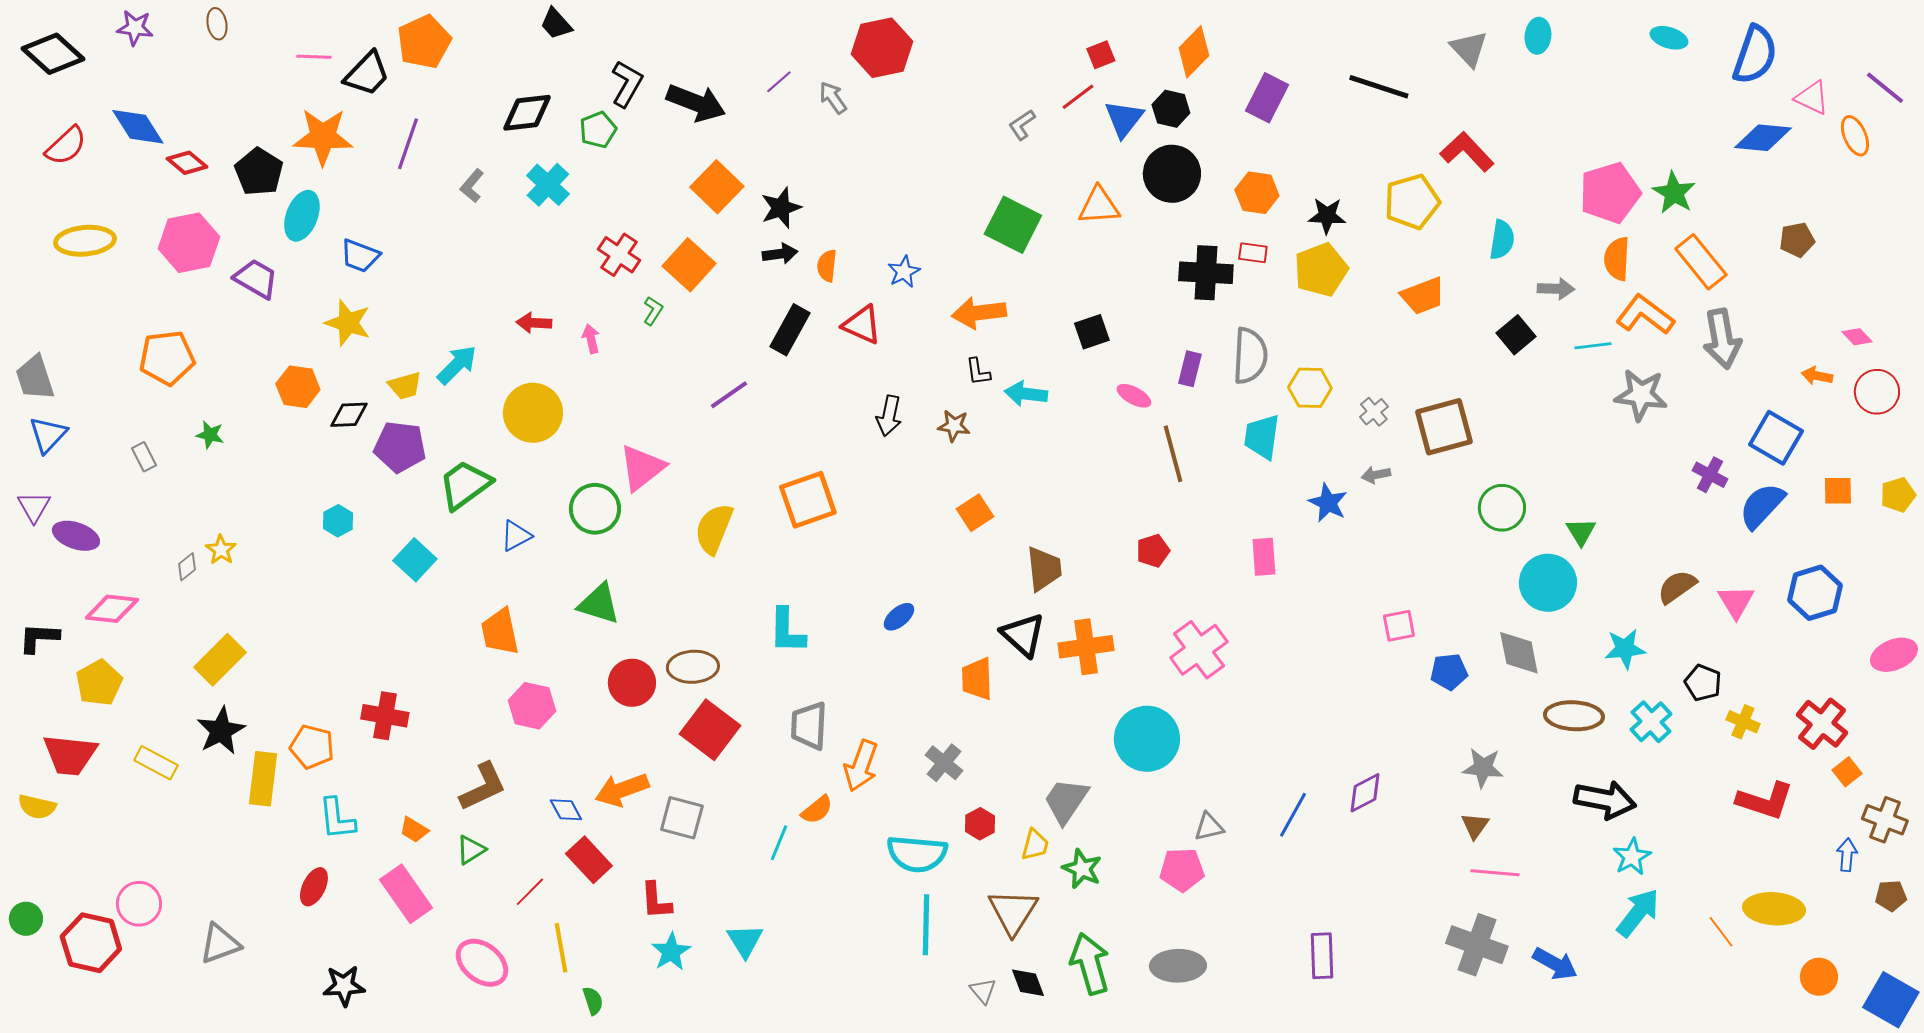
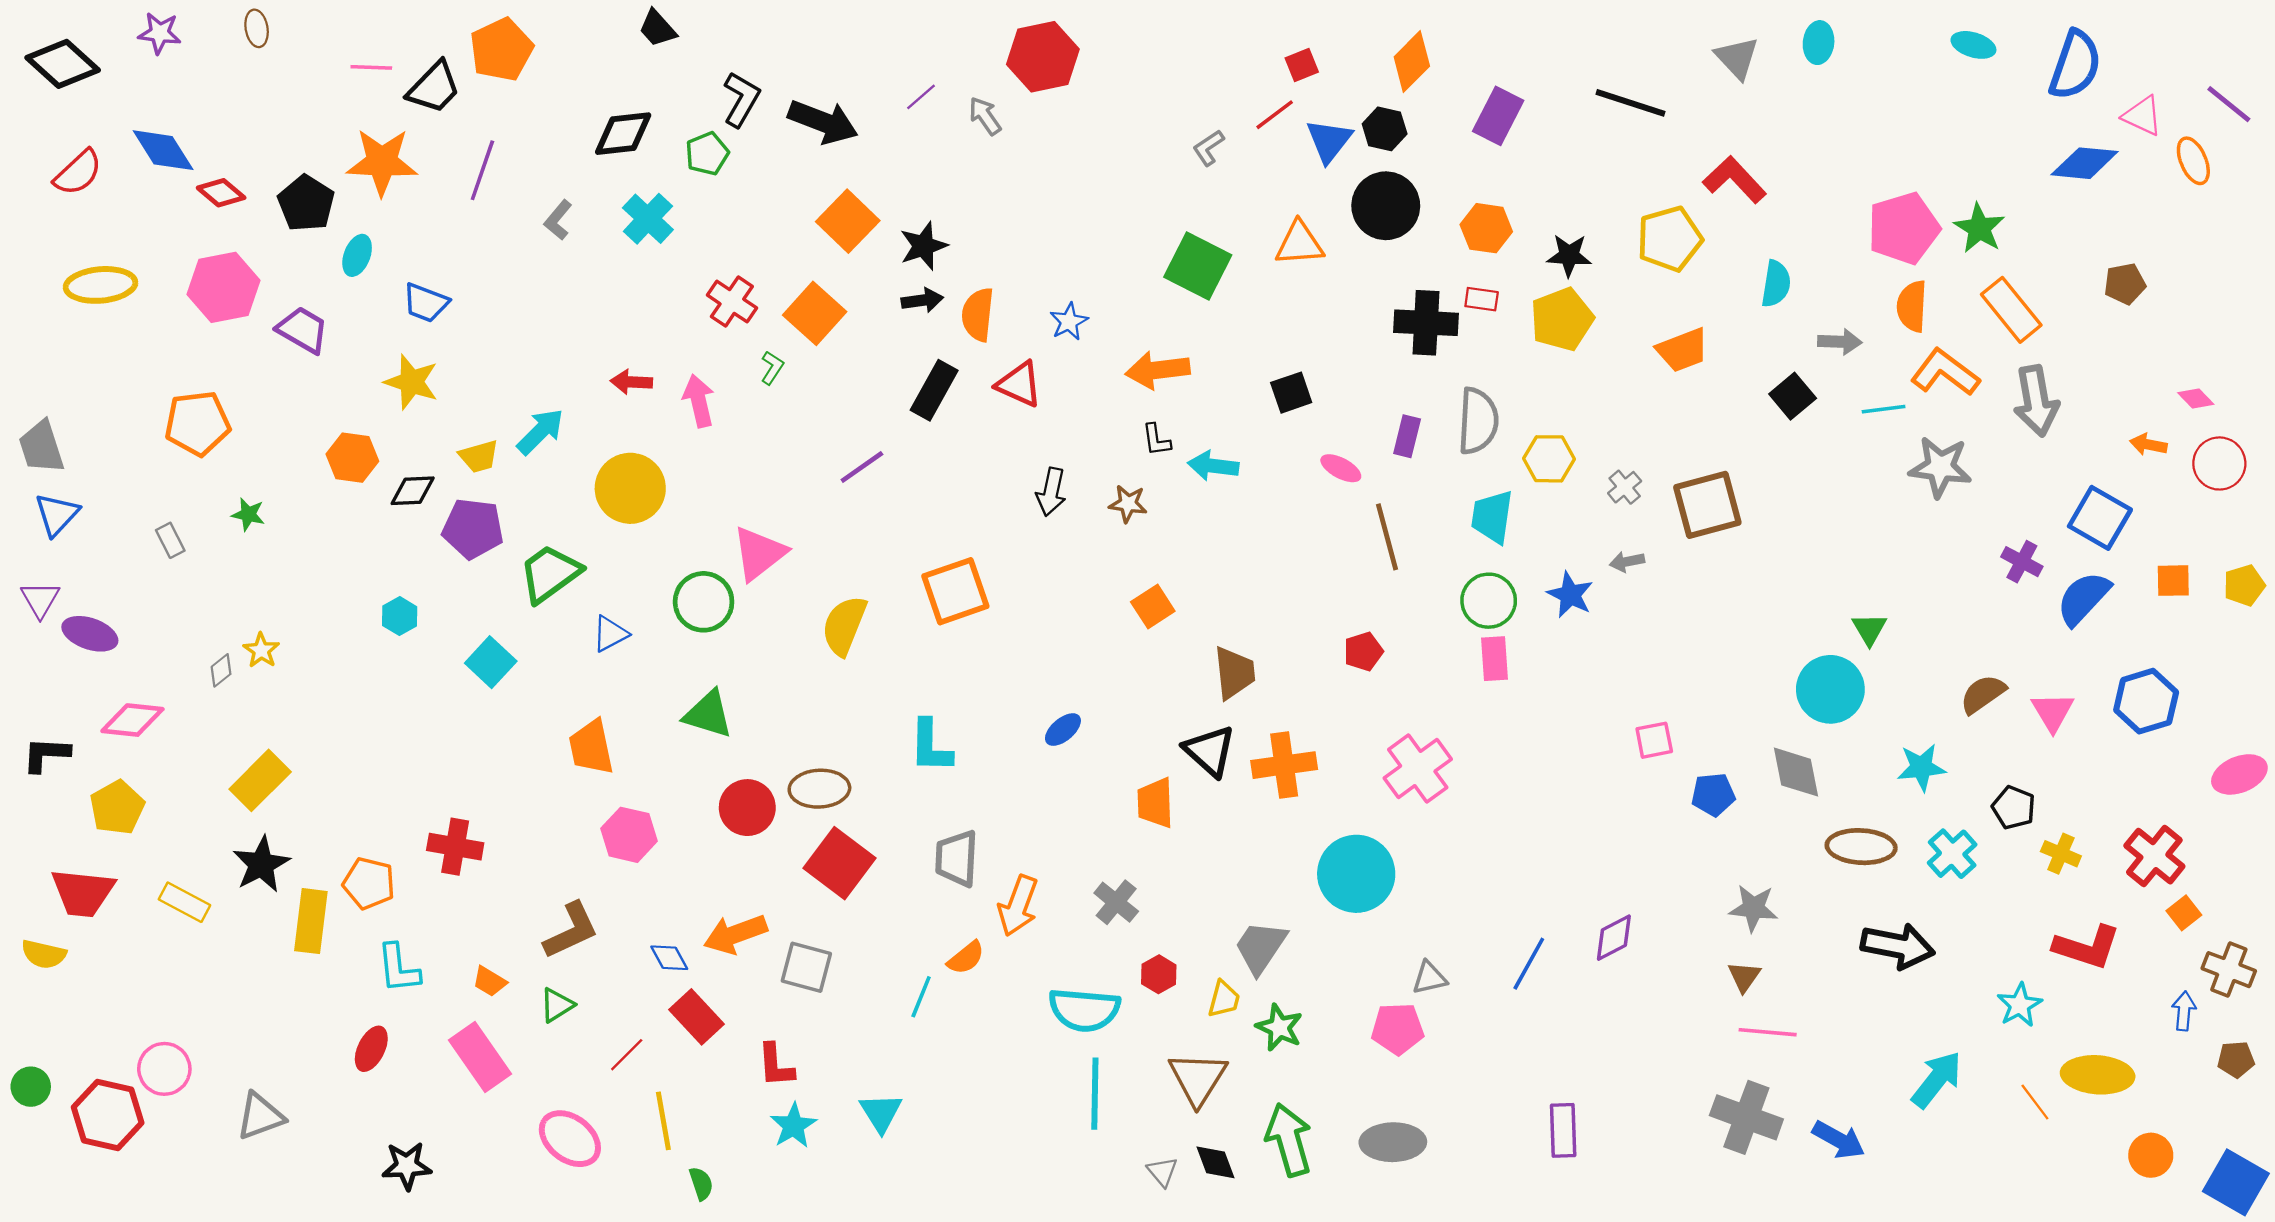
cyan ellipse: (302, 216) -> (357, 255), size x0.7
orange semicircle: (827, 266) -> (978, 315), size x1.4
pink arrow: (591, 339) -> (699, 401), size x1.5
green circle: (1502, 508) -> (1489, 601), moved
cyan star: (1632, 857) -> (2020, 1005), moved

